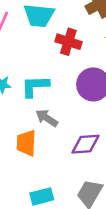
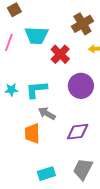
red cross: (68, 42) -> (60, 54), turned 30

